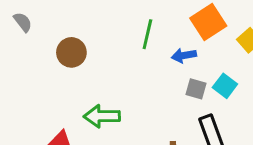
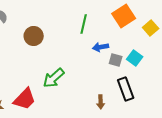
blue arrow: (184, 55) -> (101, 47), moved
green arrow: (102, 116) -> (54, 78), turned -40

